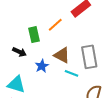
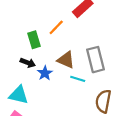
black arrow: (19, 52) -> (28, 63), moved

